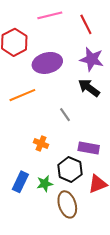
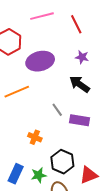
purple star: (92, 59) -> (82, 57), size x0.6
purple rectangle: (89, 148) -> (79, 120), moved

